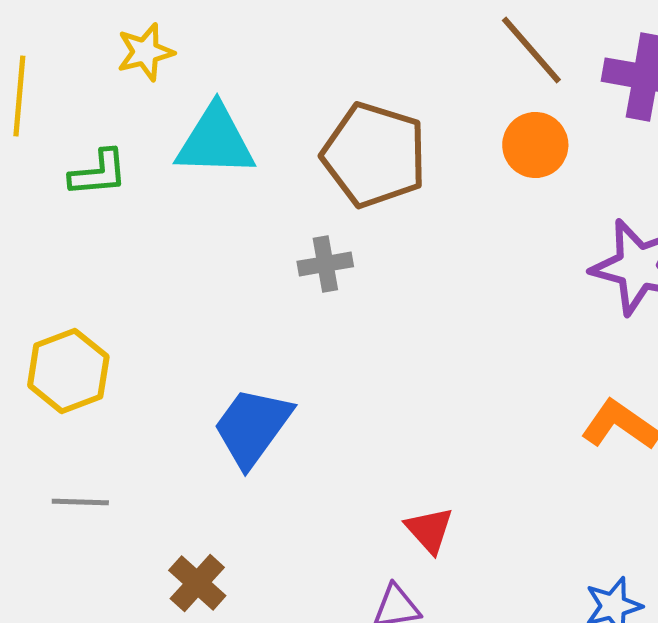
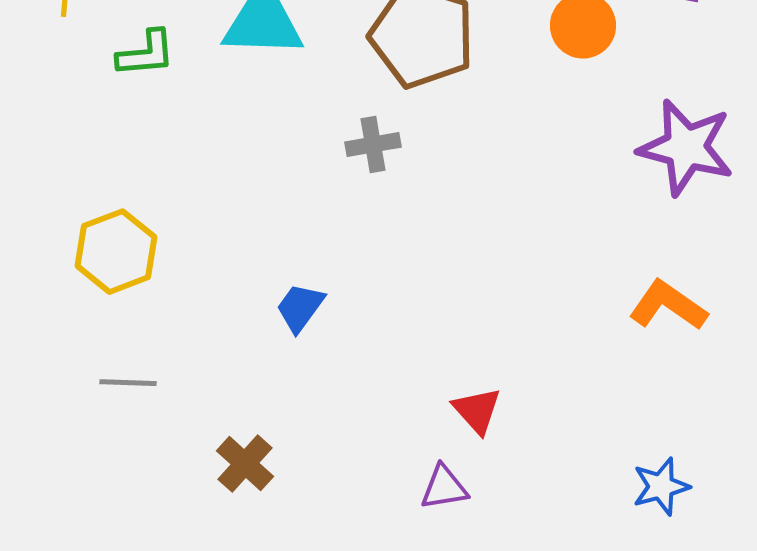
blue trapezoid: (252, 427) -> (300, 308), size x0.6

